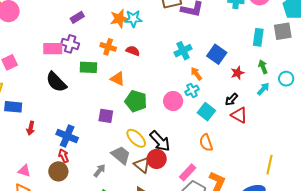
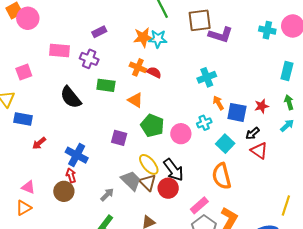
orange cross: (108, 47) -> (138, 67), moved
pink rectangle: (53, 49) -> (60, 51), moved
blue square: (217, 54) -> (237, 112), moved, turned -30
cyan cross: (192, 90) -> (204, 123), moved
pink circle: (173, 101) -> (181, 134), moved
red arrow: (31, 128) -> (39, 143), turned 32
orange semicircle: (206, 143) -> (222, 176), size x1.4
brown triangle: (142, 165) -> (148, 182), moved

